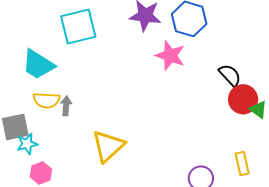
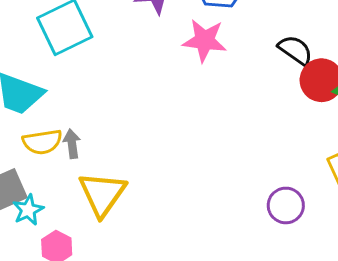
yellow triangle: (108, 146) -> (102, 194), moved

